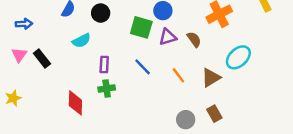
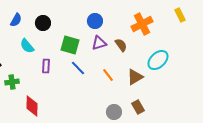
green square: (141, 27) -> (70, 45), moved
cyan semicircle: (81, 41) -> (27, 46), turned 77
green cross: (107, 88) -> (12, 82), moved
red diamond: (75, 103) -> (32, 106), moved

